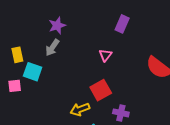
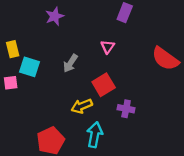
gray arrow: (52, 48) -> (70, 63), moved

